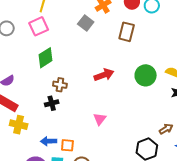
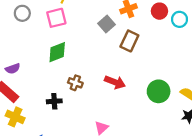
brown rectangle: (127, 32) -> (129, 41), moved
red arrow: (104, 75) -> (115, 82), turned 30
brown cross: (60, 85) -> (75, 83), moved

